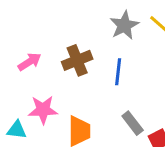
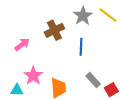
brown cross: (77, 60) -> (54, 30), moved
pink star: (43, 110) -> (33, 76), turned -30

